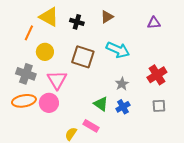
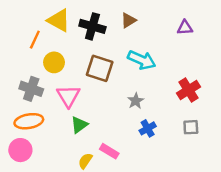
black cross: (77, 22) -> (92, 26), size x1.5
gray star: (122, 84) -> (136, 101), moved
pink circle: (49, 103) -> (20, 150), moved
green triangle: (101, 104) -> (79, 125), moved, turned 49

